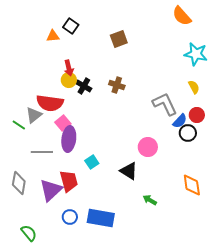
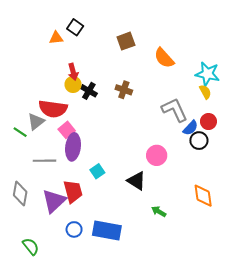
orange semicircle: (182, 16) -> (164, 58), moved
cyan star: (196, 54) -> (207, 74), moved

